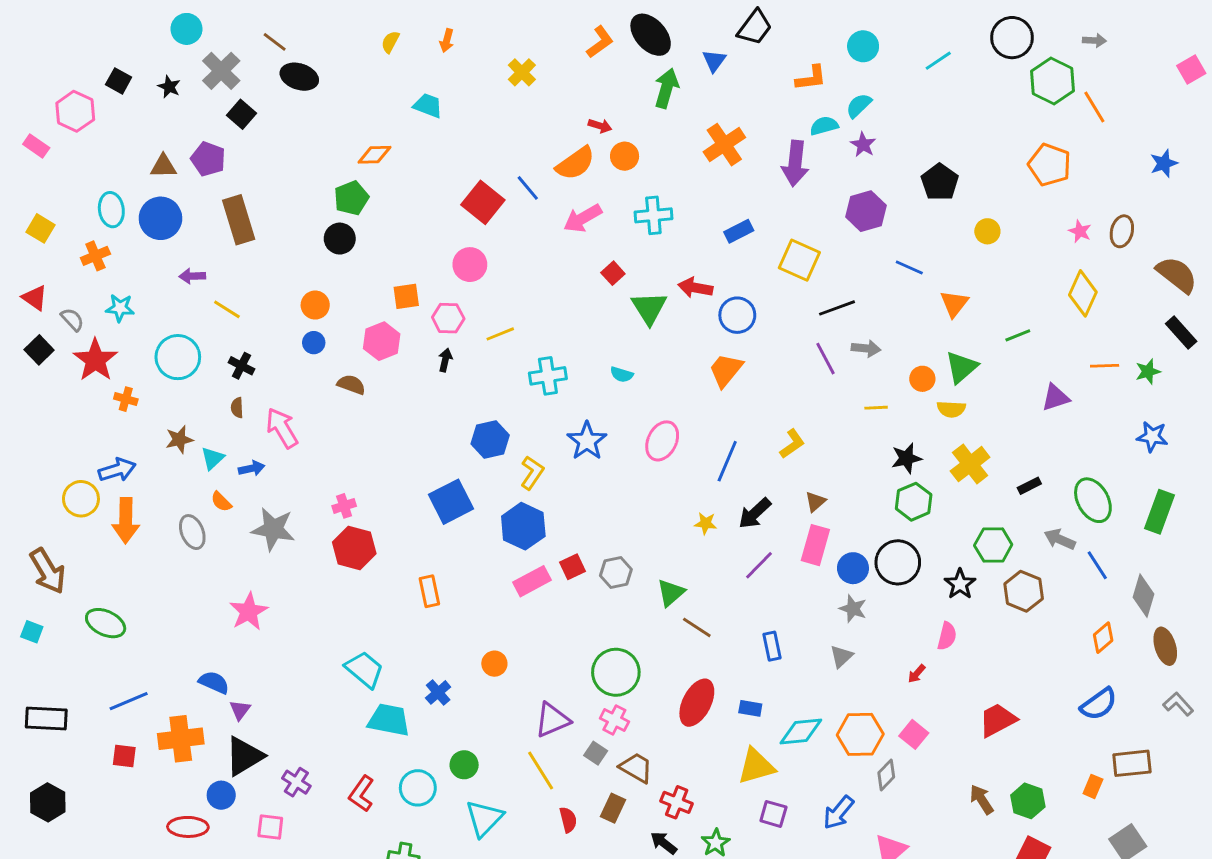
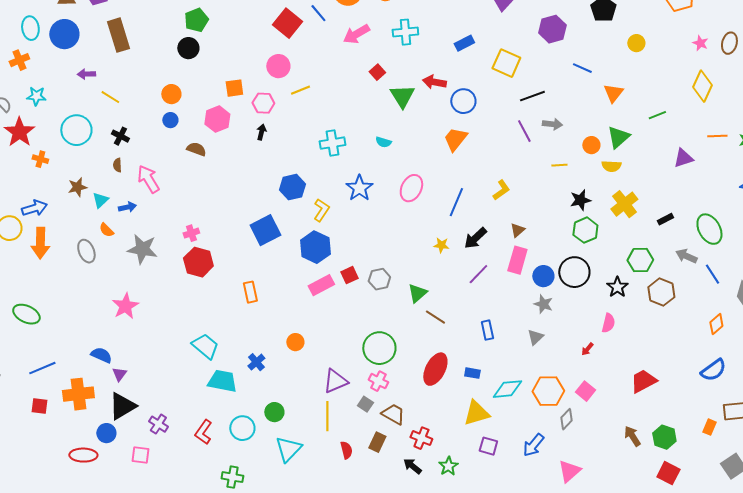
yellow line: (500, 334) -> (300, 90), moved
yellow line: (541, 771) -> (327, 416), turned 32

